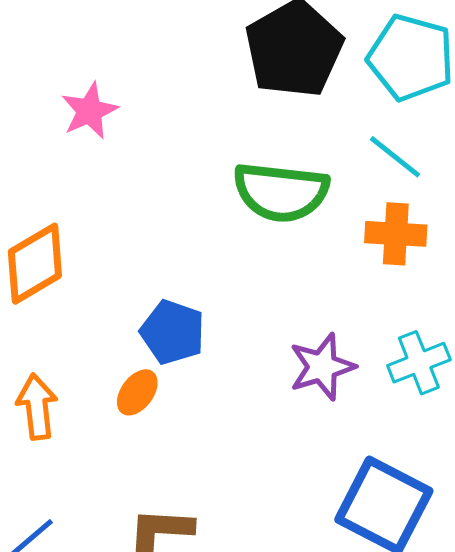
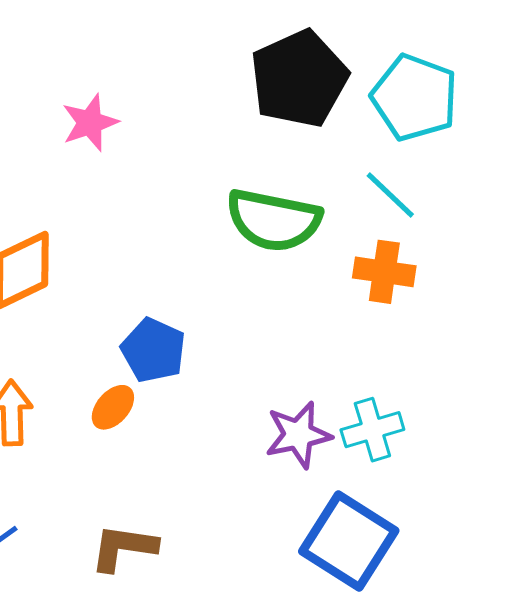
cyan cross: (419, 363) -> (372, 430), moved
purple star: (322, 367) -> (298, 435), moved

